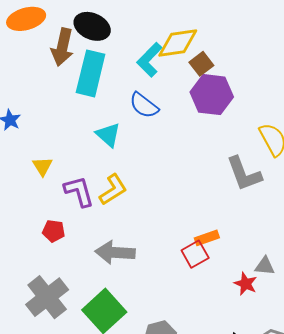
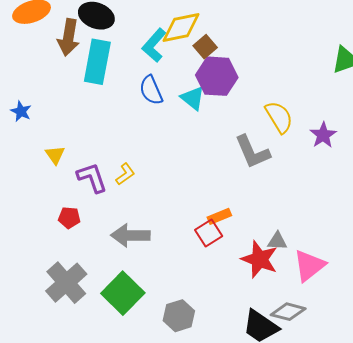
blue semicircle: (144, 105) -> (151, 90), turned 32
cyan triangle: (108, 135) -> (193, 98), moved
yellow L-shape: (113, 190) -> (125, 174), size x0.7
red star: (246, 284) -> (260, 259), size x1.6

